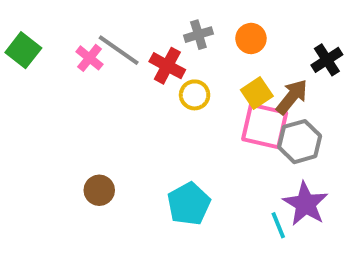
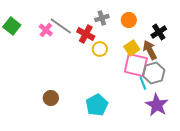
black cross: (327, 60) -> (159, 32), moved
brown arrow: (292, 97) -> (150, 50), turned -66
cyan line: (278, 225) -> (143, 83), moved

